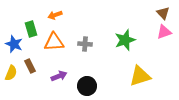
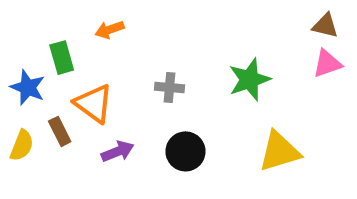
brown triangle: (163, 13) -> (325, 26), turned -32
orange triangle: (54, 42) -> (94, 103), moved, turned 40
black circle: (87, 86) -> (185, 151), moved

